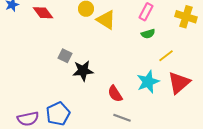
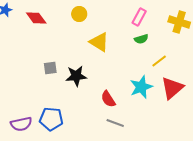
yellow triangle: (106, 20) -> (99, 42), moved
gray square: (65, 56) -> (50, 68), moved, turned -32
blue pentagon: (58, 114) -> (51, 119), turned 30

